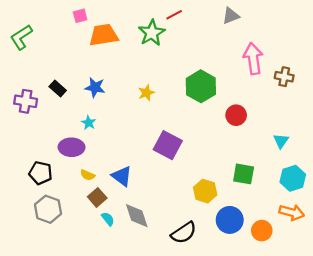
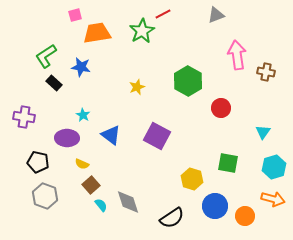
green L-shape: (21, 37) -> (46, 56), moved
blue star: (95, 87) -> (81, 67), moved
purple cross: (26, 101) -> (24, 117), moved
blue triangle: (122, 176) -> (111, 135), moved

